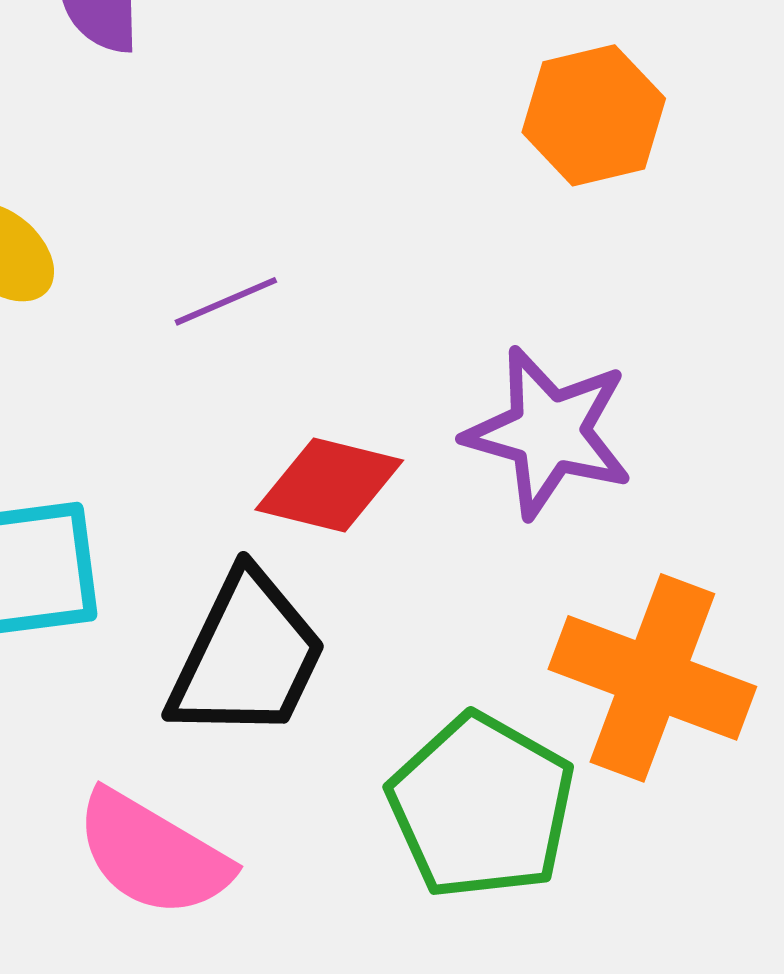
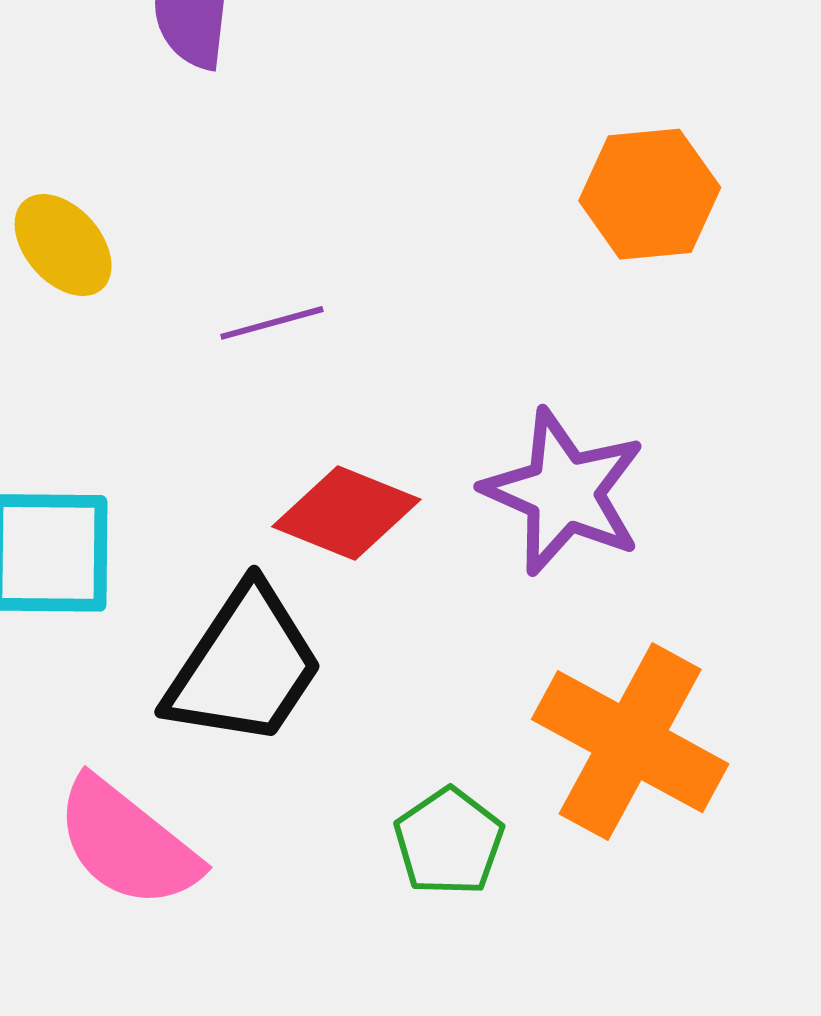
green pentagon: (481, 806) -> (449, 842), size x0.6

